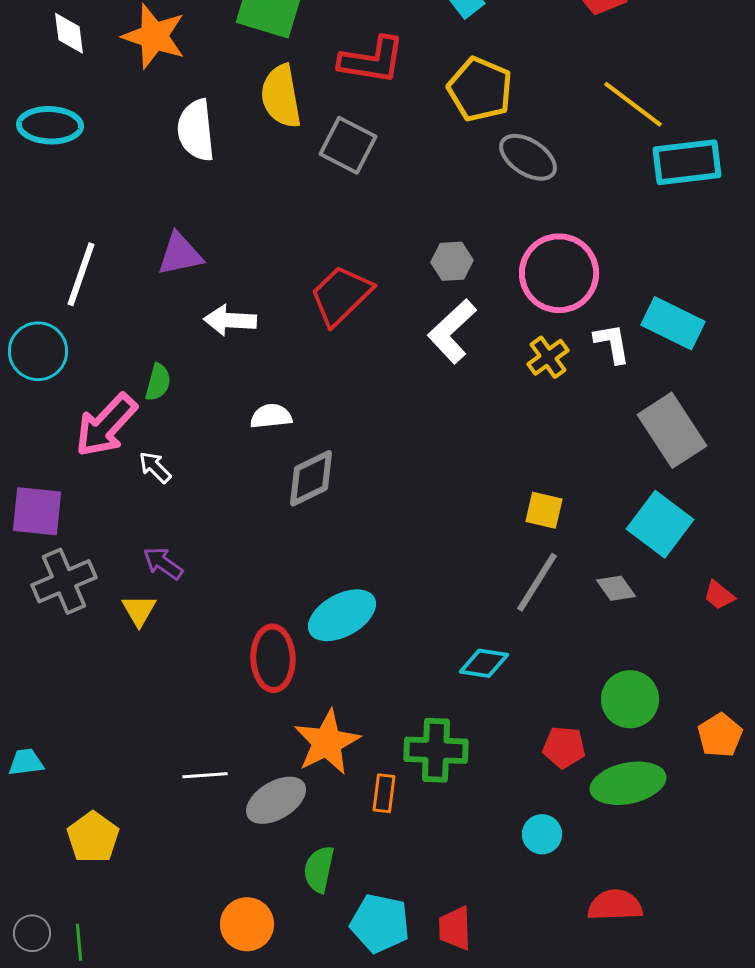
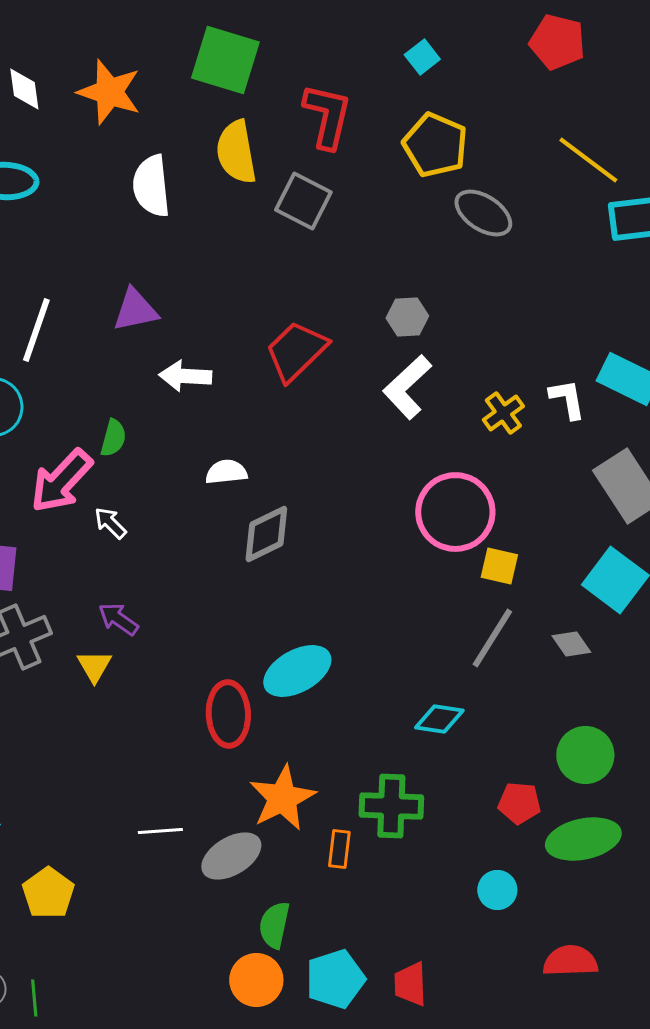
red L-shape: (372, 60) -> (327, 116), turned -86
pink circle: (559, 273) -> (455, 512), moved
cyan pentagon: (380, 923) -> (335, 979), turned -30
orange circle: (247, 924) -> (256, 980), moved

